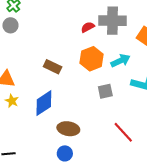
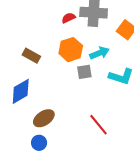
gray square: (105, 91) -> (84, 72), moved
brown ellipse: (68, 129) -> (44, 118), turned -45

